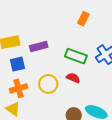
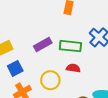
purple rectangle: (39, 47) -> (43, 45), moved

